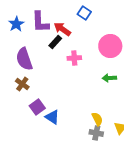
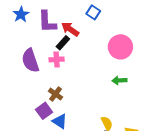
blue star: (16, 24) -> (21, 14), moved
pink cross: (74, 58) -> (57, 59), moved
brown cross: (22, 84) -> (56, 94), moved

